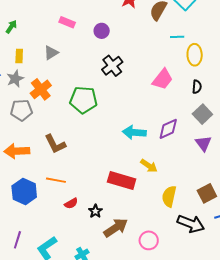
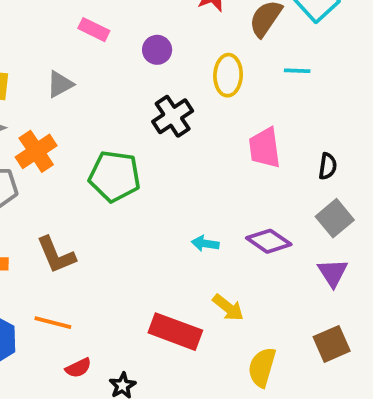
yellow ellipse: (195, 55) -> (228, 75), moved
pink trapezoid: (163, 79) -> (265, 148), turned 130
purple diamond: (168, 129) -> (269, 241), turned 55
cyan arrow: (134, 132) -> (205, 243), size x0.6
brown square: (207, 193) -> (332, 344), moved

